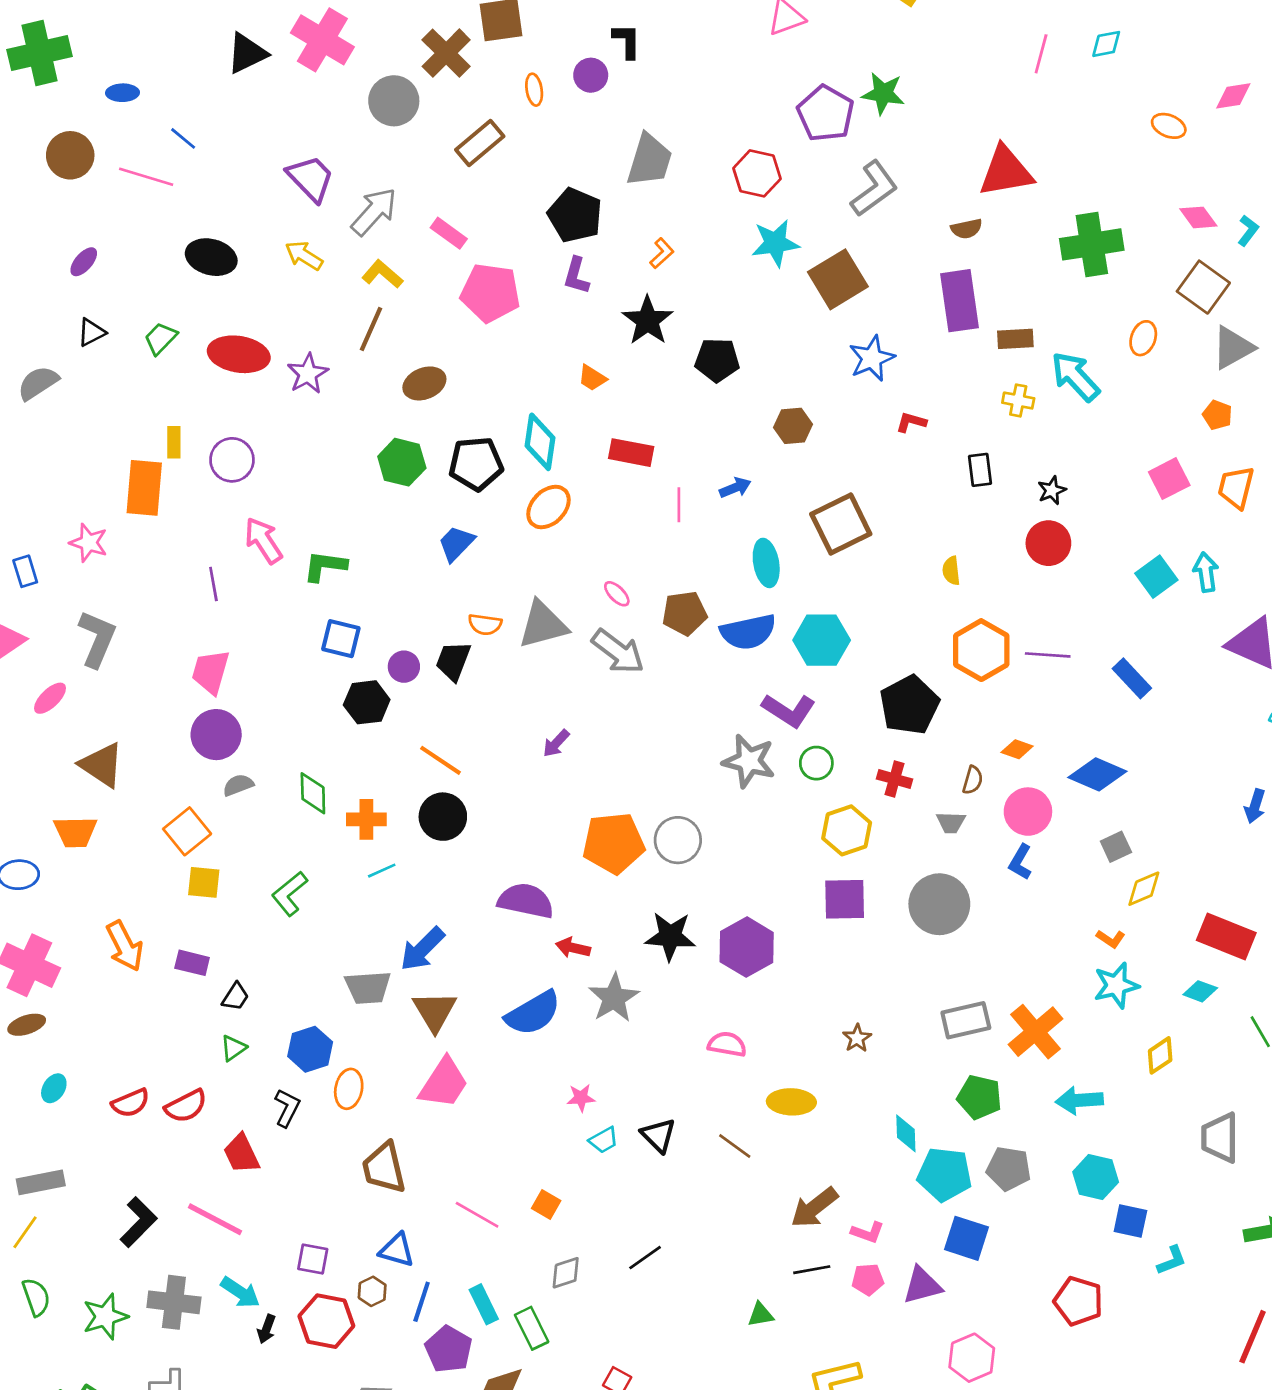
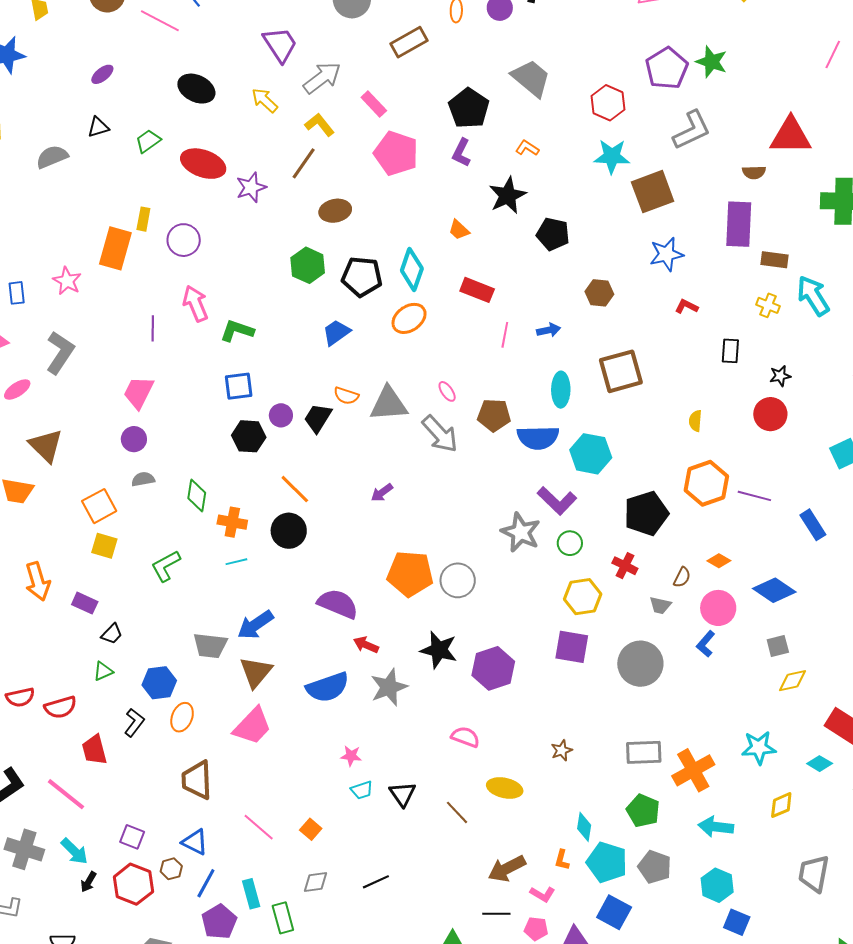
gray trapezoid: (649, 160) -> (531, 78), turned -78
orange L-shape: (662, 253) -> (527, 148), turned -115
blue square: (341, 639) -> (239, 386), turned -32
purple circle: (216, 735) -> (134, 439), size x0.7
orange L-shape: (1111, 939) -> (562, 860), moved, turned 60

